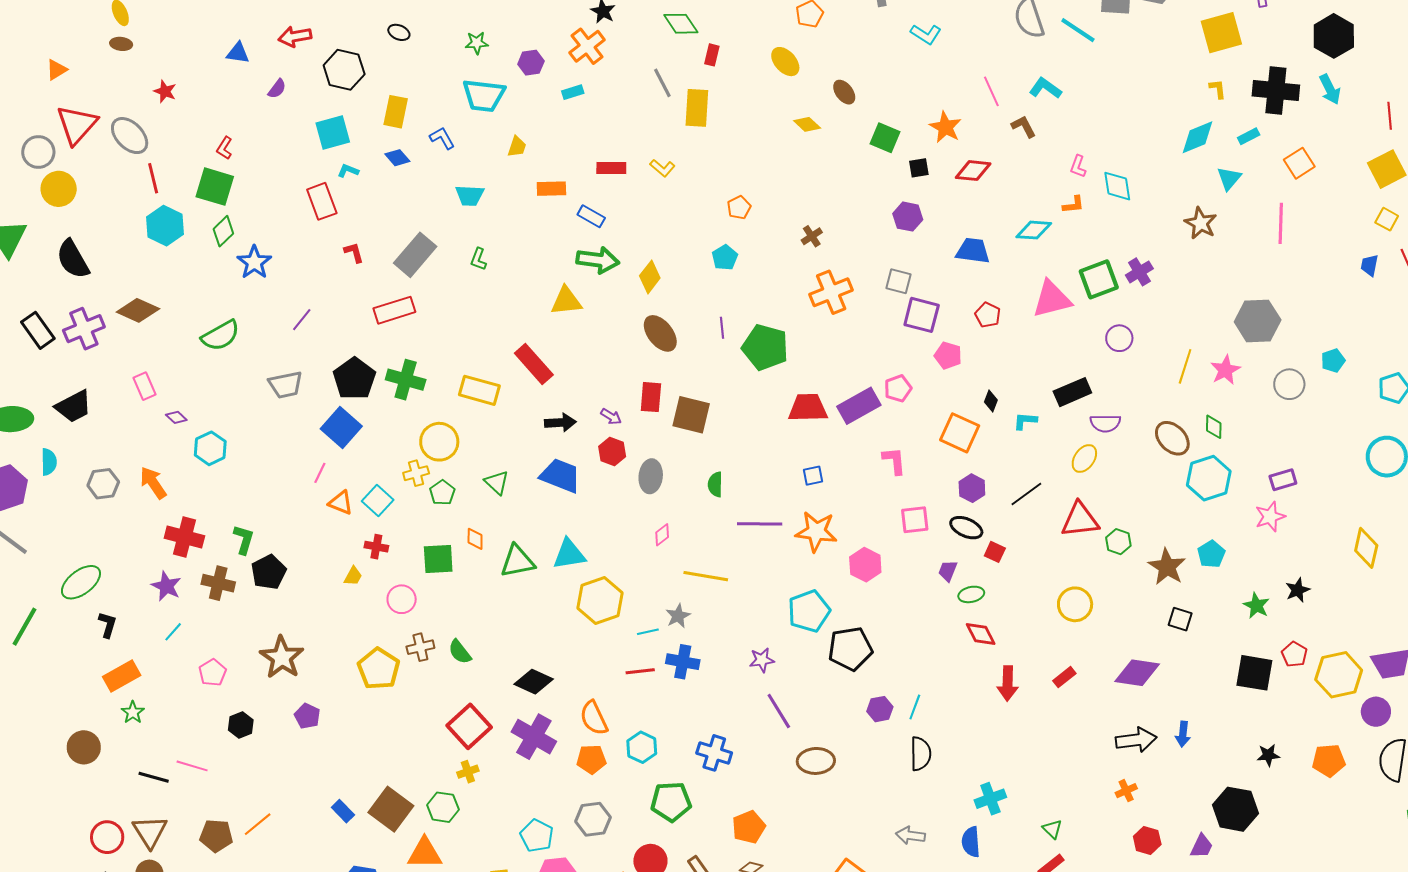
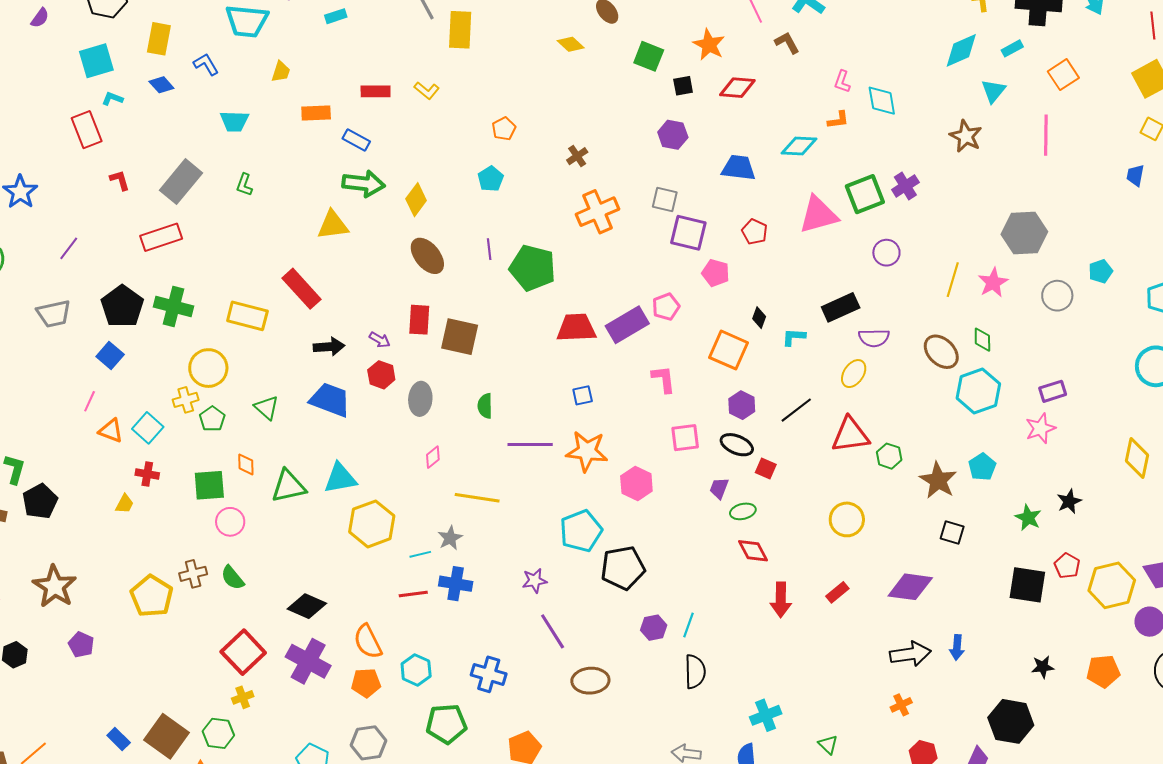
blue square: (341, 428) -> (110, 356), size x0.7
pink circle: (402, 599) -> (230, 522), moved

